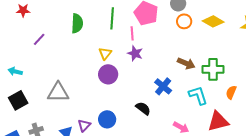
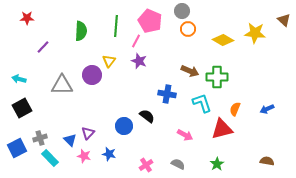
yellow diamond: (213, 21) -> (223, 40), moved
pink line: (132, 33) -> (136, 41), turned 32
purple circle: (108, 74) -> (92, 75), moved
blue cross: (163, 86) -> (167, 94), turned -30
gray triangle: (58, 92) -> (62, 85), moved
orange semicircle: (231, 92) -> (235, 109), moved
blue circle: (107, 119) -> (124, 126), moved

